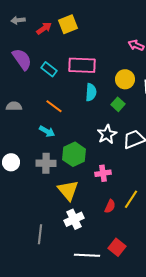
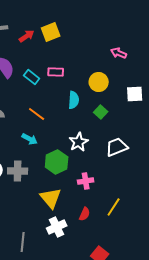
pink rectangle: (82, 65) -> (56, 72), moved, size x0.6
yellow circle: (125, 79) -> (99, 82), moved
white star: (107, 134) -> (79, 142), moved
gray cross: (46, 163) -> (18, 171), moved
red semicircle: (110, 206) -> (85, 214), moved

